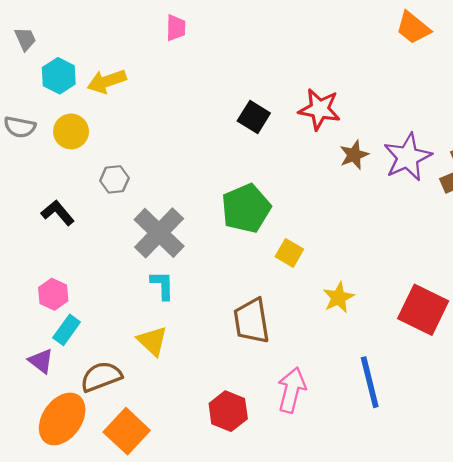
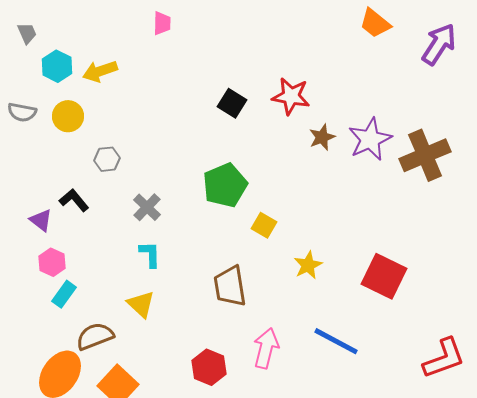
black L-shape: (58, 213) -> (74, 200), moved
gray cross: (159, 233) -> (147, 207), size x0.6
purple triangle: (41, 361) -> (41, 220), moved
blue line: (370, 382) -> (336, 341), turned -48

